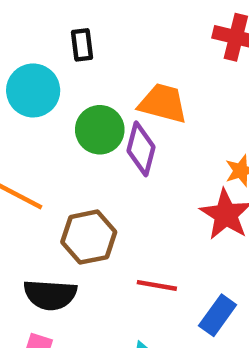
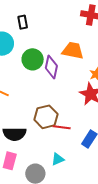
orange trapezoid: (163, 103) -> (73, 51), moved
brown hexagon: (89, 237) -> (46, 117), moved

